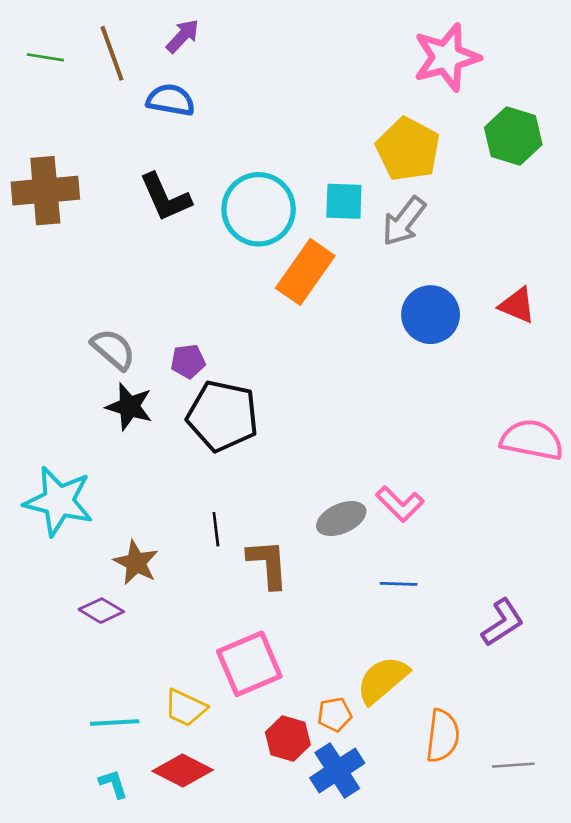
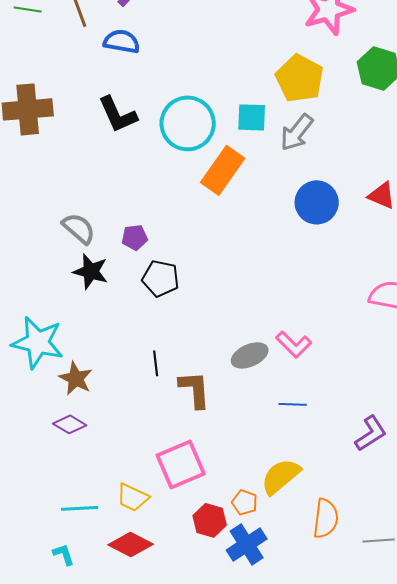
black pentagon: (223, 416) -> (161, 278), size x0.7
brown star: (136, 563) -> (76, 378), moved
orange pentagon: (335, 714) -> (245, 502), turned 30
cyan L-shape: (113, 784) -> (64, 554), moved

